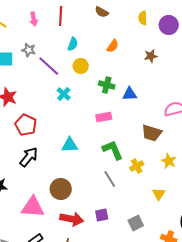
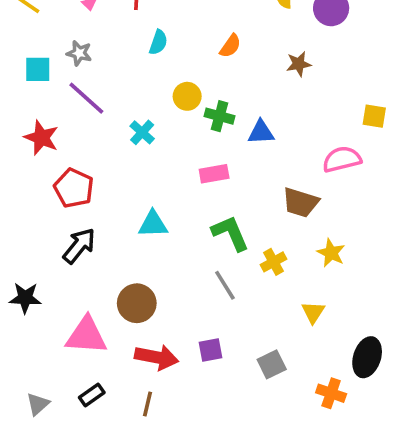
purple line: (49, 66) -> (86, 98), moved
yellow circle: (81, 66) -> (187, 96), moved

